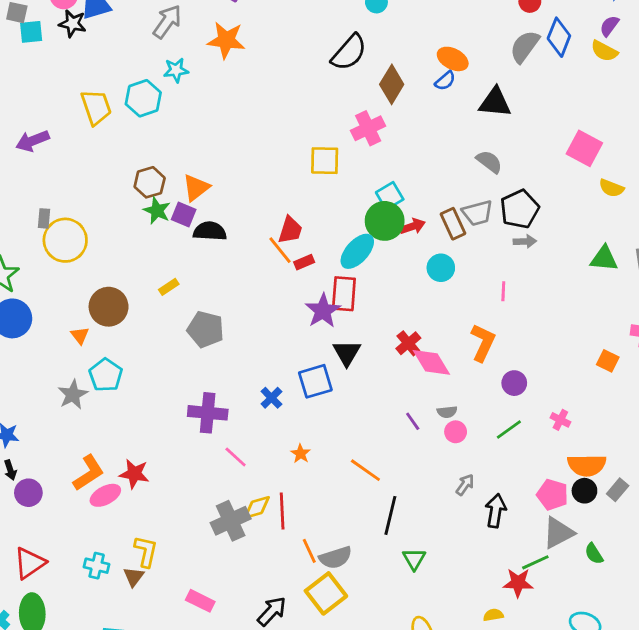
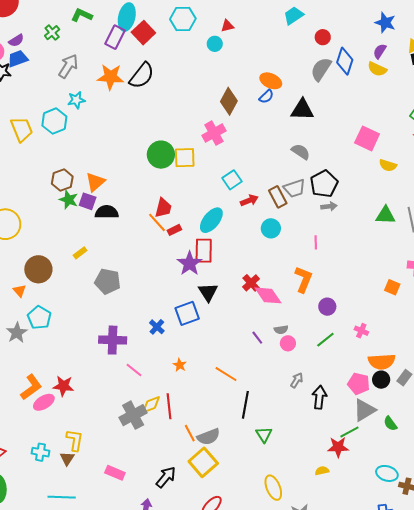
black semicircle: (349, 52) -> (142, 76), moved
green circle: (385, 221) -> (161, 155), moved

